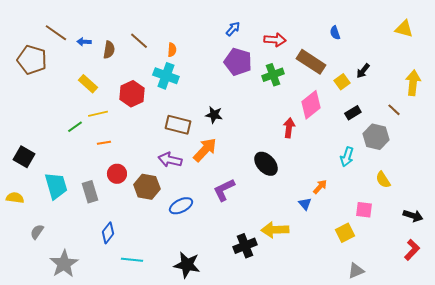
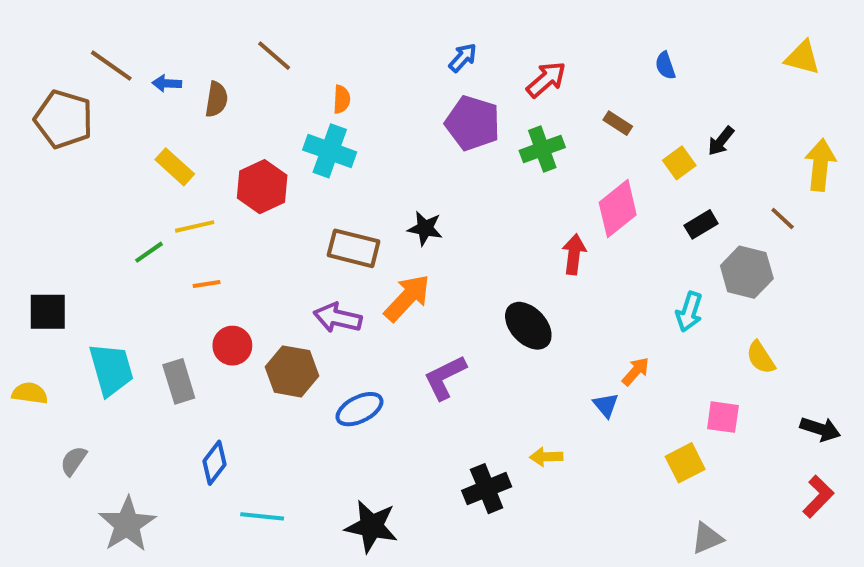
red arrow: (275, 40) -> (546, 79), turned -45
brown line: (139, 41) -> (274, 56), moved
brown rectangle: (311, 62) -> (618, 123), size x0.5
black square: (24, 157) -> (48, 312), turned -30
yellow arrow: (275, 230) -> (546, 457), size x0.6

